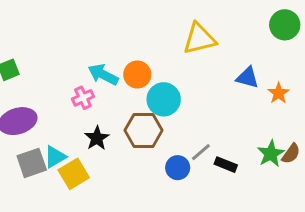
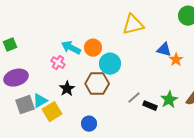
orange star: (279, 93) -> (176, 60), moved
pink cross: (83, 98) -> (58, 63), turned -32
green star: (271, 154) -> (169, 100), moved
blue circle: (178, 168) -> (89, 124), moved

